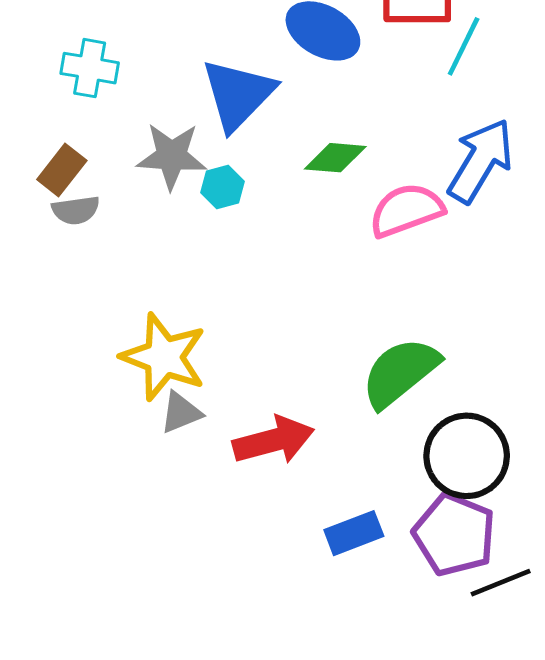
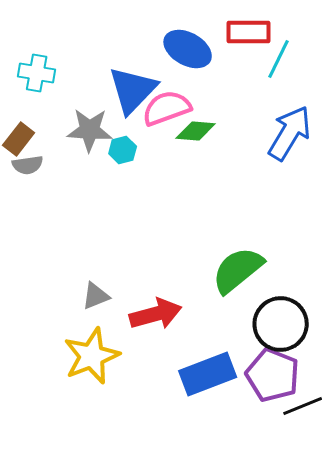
pink semicircle: (406, 210) -> (167, 108), moved
yellow star: (164, 357) -> (92, 356), moved, turned 30
blue rectangle: (354, 533) -> (208, 374), size x1.5

